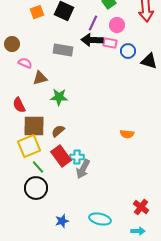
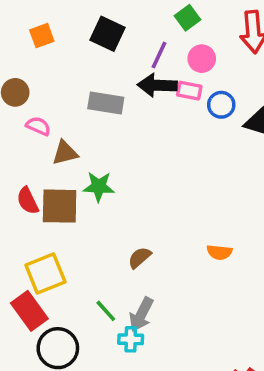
orange square: (37, 12) -> (42, 36), moved
brown square: (34, 126) -> (60, 206), moved
brown semicircle: (58, 131) -> (140, 258), moved
red rectangle: (61, 156) -> (29, 311), moved
cyan cross: (77, 157) -> (131, 339), moved
green line: (38, 167) -> (106, 311), moved

